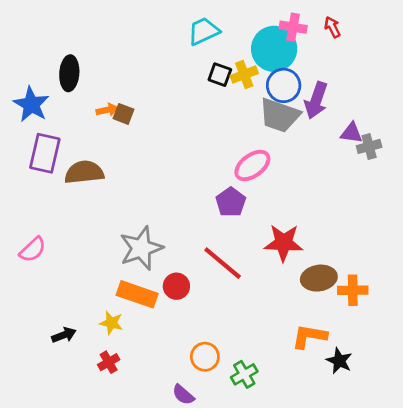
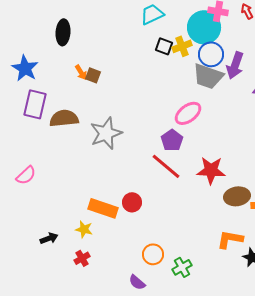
black ellipse: (69, 73) -> (63, 32), moved
orange arrow: (107, 110) -> (81, 72), turned 70
gray star: (141, 248) -> (106, 133), moved
red line: (223, 263) -> (166, 166), moved

